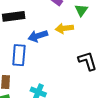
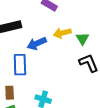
green triangle: (81, 10) -> (82, 39), moved

